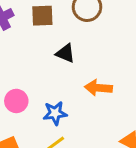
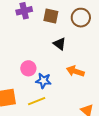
pink circle: (16, 101) -> (28, 68), moved

